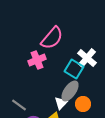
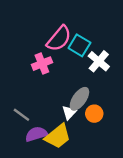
cyan square: (74, 69) -> (79, 45), moved

